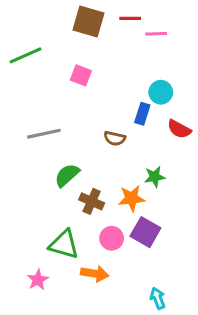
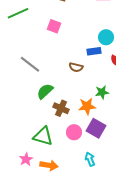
blue rectangle: (142, 114) -> (94, 51), turned 64
gray line: (44, 134) -> (30, 64), turned 50
orange arrow: (95, 274) -> (49, 165), moved
cyan arrow: (158, 298) -> (90, 159), moved

